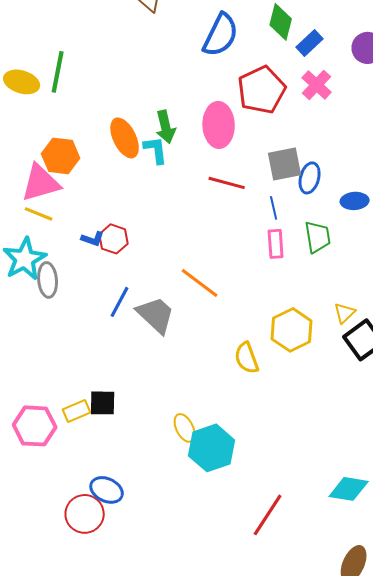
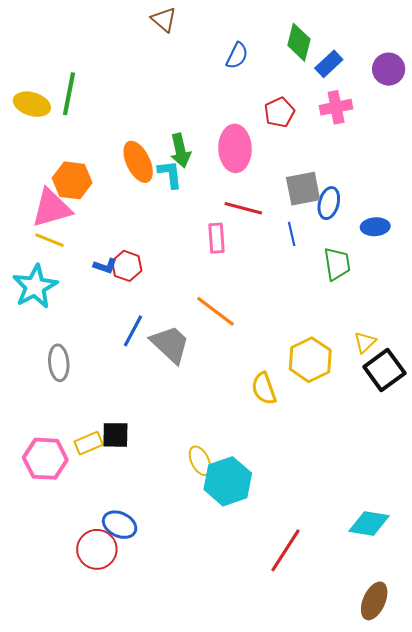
blue semicircle: (221, 35) -> (237, 56), size x0.6
pink cross: (317, 85) -> (336, 107), turned 36
red pentagon: (262, 90) -> (279, 112), size x0.6
pink rectangle: (276, 244) -> (216, 238), moved
gray ellipse: (48, 280) -> (59, 363), moved

